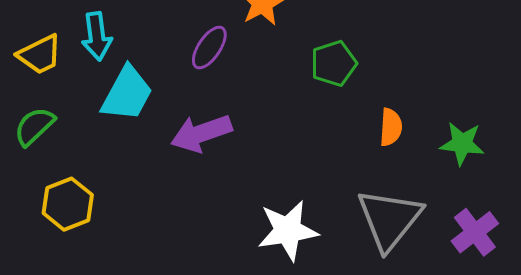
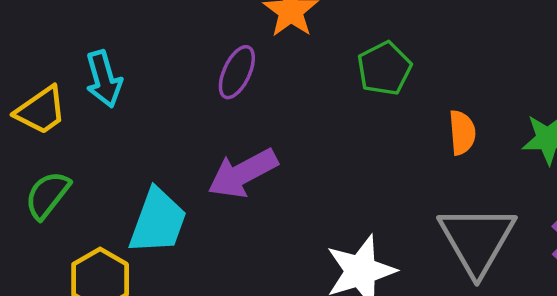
cyan trapezoid: (127, 94) -> (158, 221), moved

